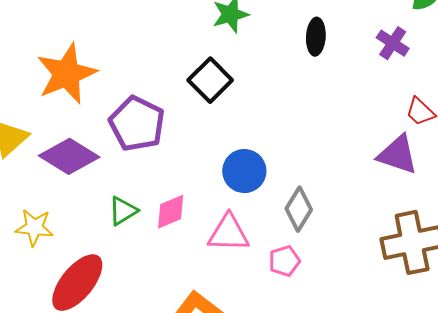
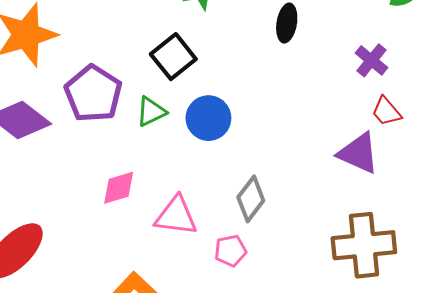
purple cross: (393, 43) -> (371, 60), moved
blue circle: (244, 171) -> (208, 118), moved
green triangle: (123, 211) -> (151, 112), moved

